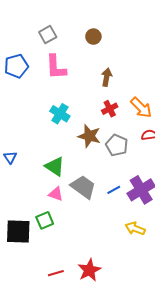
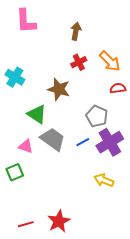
cyan cross: (60, 114) -> (15, 77), moved
gray pentagon: (117, 145) -> (97, 116), moved
green triangle: (55, 167) -> (37, 114), moved

